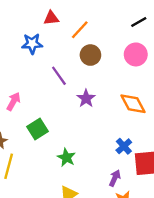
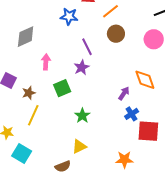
purple star: (86, 98) -> (82, 67), moved
pink arrow: (13, 101) -> (46, 62), turned -35
purple arrow: (115, 178) -> (124, 93), moved

